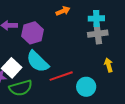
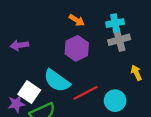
orange arrow: (63, 11) -> (77, 20), turned 64
purple hexagon: (33, 33) -> (77, 48), moved

